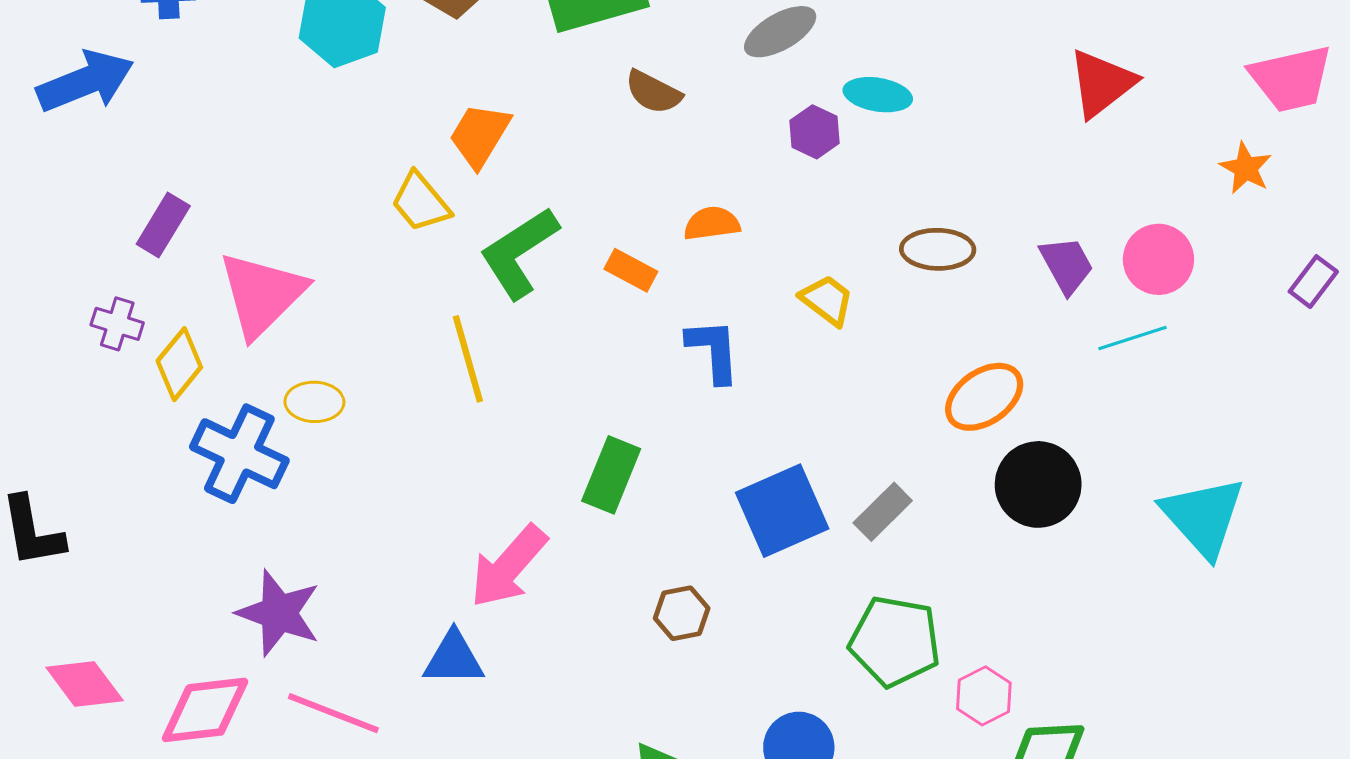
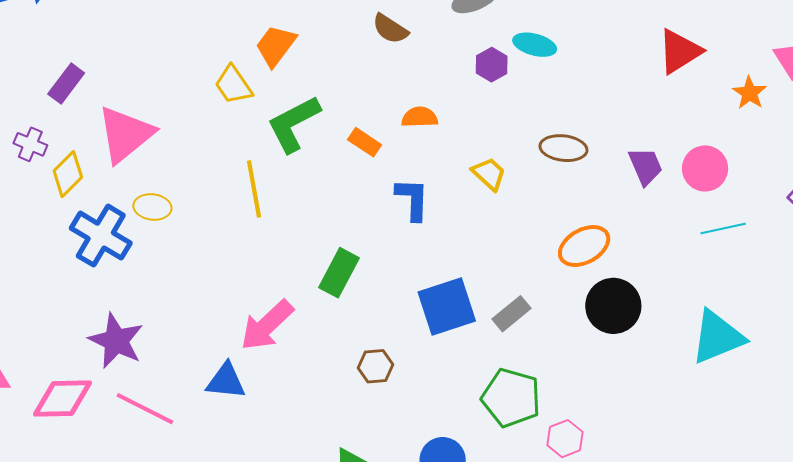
orange star: (1246, 168) -> (750, 93), moved
cyan line: (1133, 338) -> (723, 228), moved
cyan triangle: (1203, 517) -> (718, 337), turned 44

